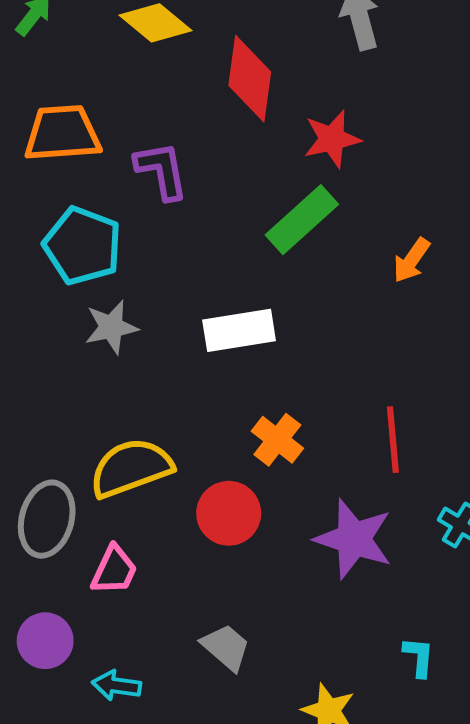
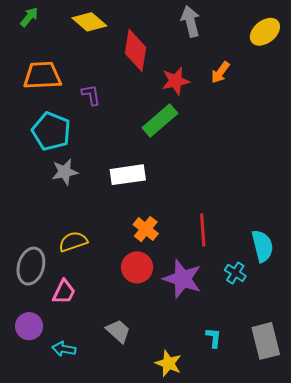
purple L-shape: (162, 170) -> (91, 95), size x0.7
orange arrow: (411, 260) -> (220, 72), moved
yellow semicircle: (131, 468) -> (73, 242), size x0.7
red circle: (229, 513) -> (137, 267), moved

